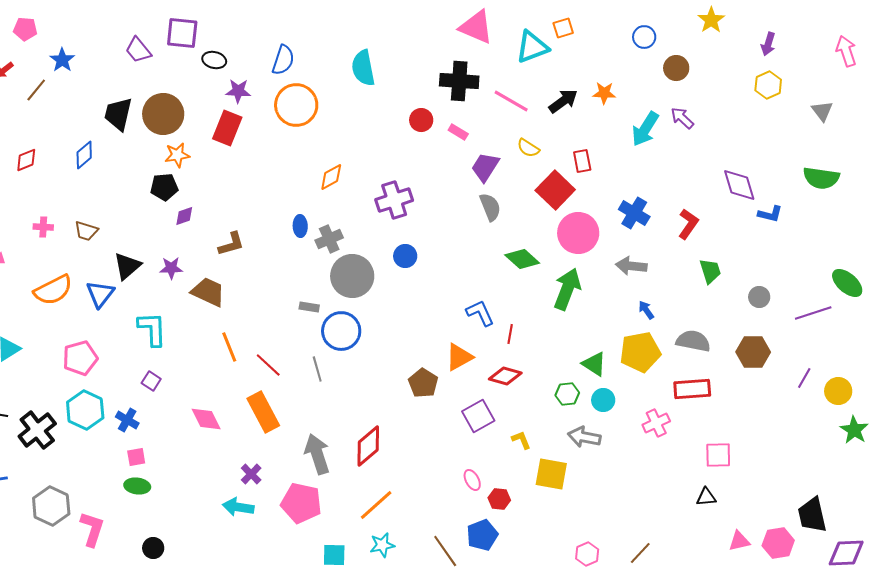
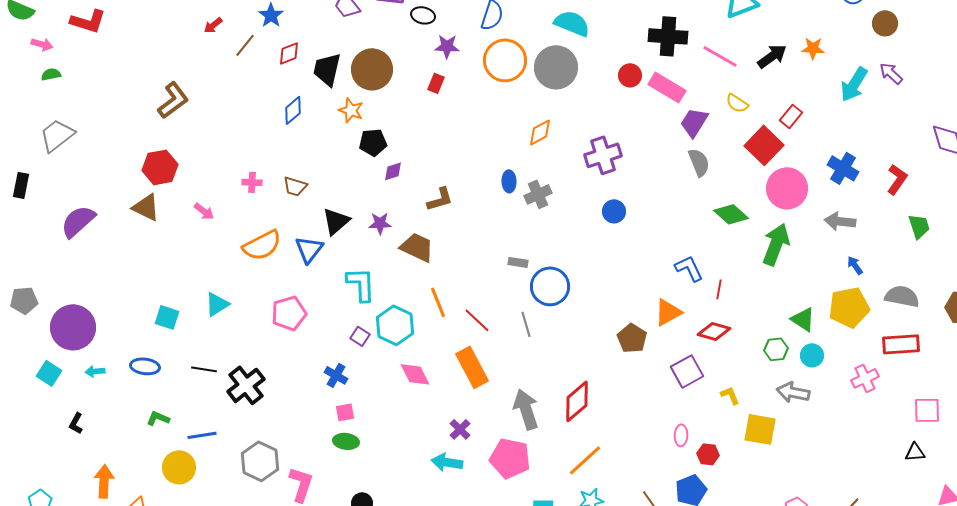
cyan semicircle: (363, 68) -> (572, 23), turned 123
red rectangle: (227, 128) -> (436, 83), size x0.6
pink rectangle: (458, 132) -> (667, 87), size x1.8
orange star: (177, 155) -> (351, 110), moved, turned 30
red diamond: (26, 160) -> (289, 53), moved
red rectangle: (582, 161) -> (791, 116), turned 50
gray circle: (352, 276) -> (556, 67), moved
cyan hexagon: (85, 410) -> (395, 325), moved
pink ellipse: (472, 480) -> (681, 435), turned 30

